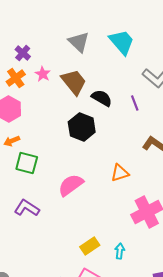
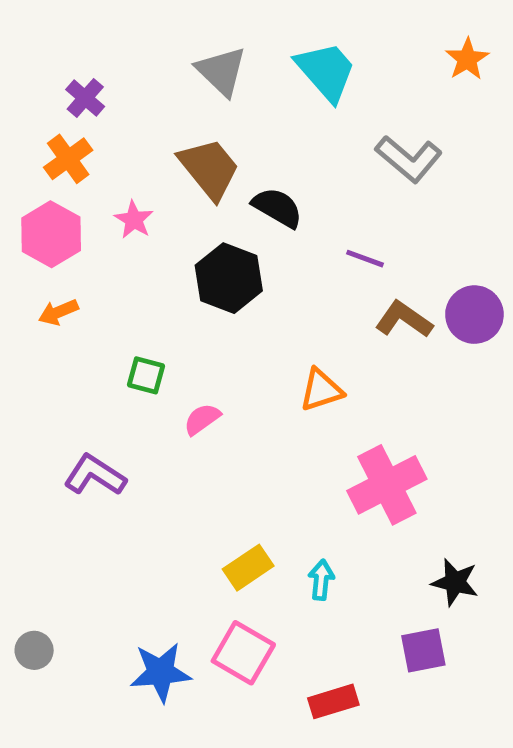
pink star: (43, 74) -> (134, 220), moved
purple line: (135, 103) -> (365, 259), moved, turned -49
green square: (27, 163) -> (146, 375), moved, size x0.7
pink semicircle: (71, 185) -> (202, 419), size x0.6

